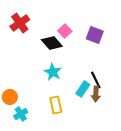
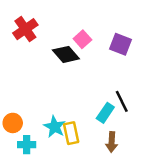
cyan star: (53, 72) -> (55, 127), moved
brown arrow: (96, 94) -> (112, 142), moved
cyan cross: (21, 114) -> (27, 145), turned 32

